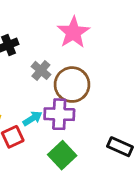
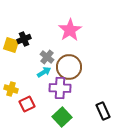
cyan arrow: (32, 118) -> (44, 72), moved
black rectangle: (120, 147) -> (103, 111), turned 42

